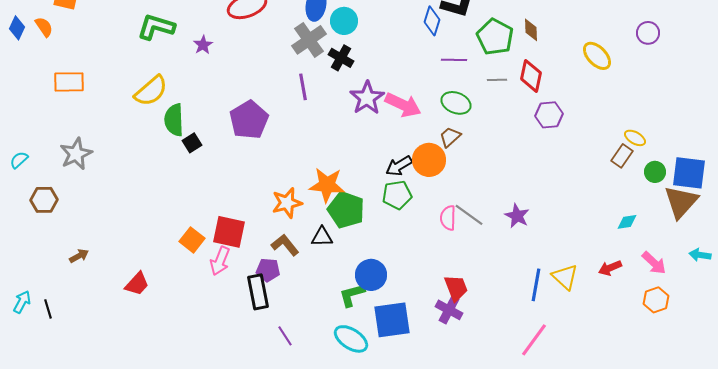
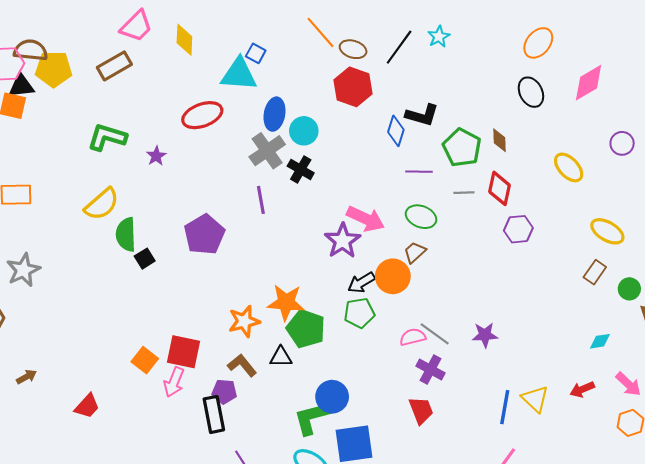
purple star: (367, 98) -> (343, 241), moved
yellow ellipse: (635, 138) -> (607, 231), moved, size x1.5
purple star: (517, 216) -> (485, 335), turned -30
pink semicircle: (448, 218) -> (413, 337), turned 75
green L-shape: (352, 295) -> (312, 418), size x1.4
purple cross: (449, 310) -> (430, 369), moved

